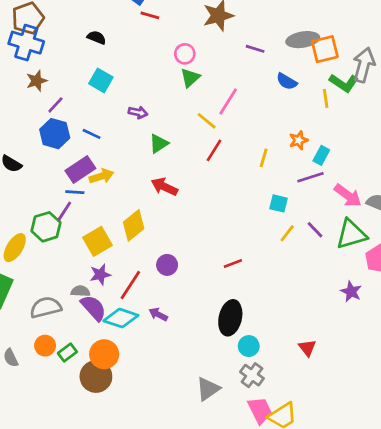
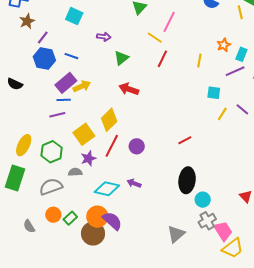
purple line: (64, 211) -> (57, 115), turned 49
green hexagon: (46, 227) -> (52, 152), moved
red line: (130, 285) -> (112, 146), moved
purple semicircle: (93, 308) -> (112, 221), moved
gray cross: (252, 375) -> (207, 221), turned 30
pink trapezoid: (260, 410) -> (223, 231), moved

